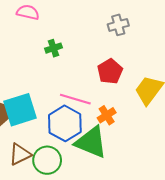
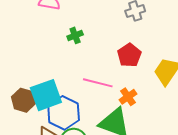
blue hexagon: (65, 123) -> (64, 113), moved

